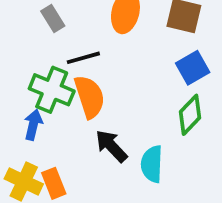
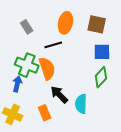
black line: (83, 58) -> (53, 45), moved
blue square: (193, 68) -> (102, 52), turned 30
orange rectangle: (54, 183) -> (45, 113), moved

